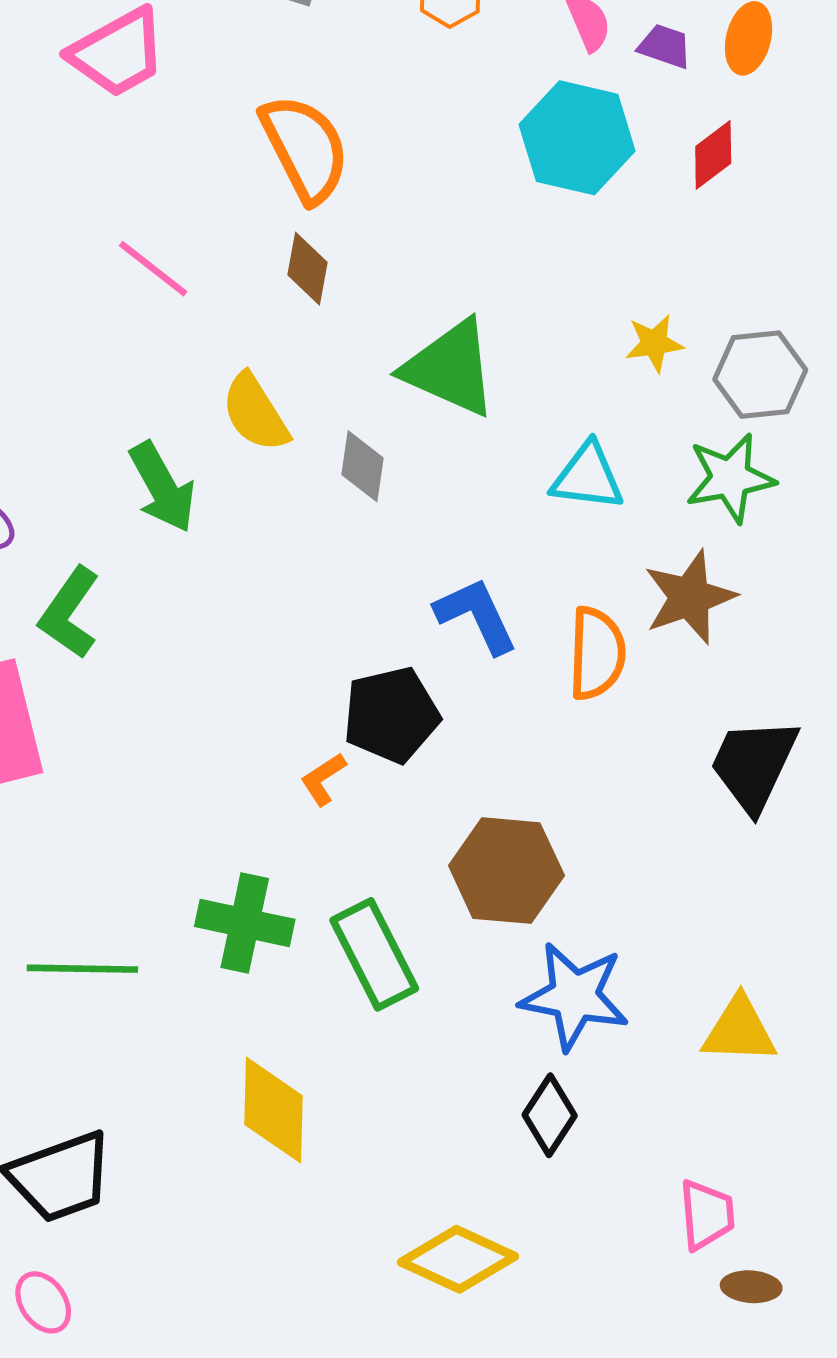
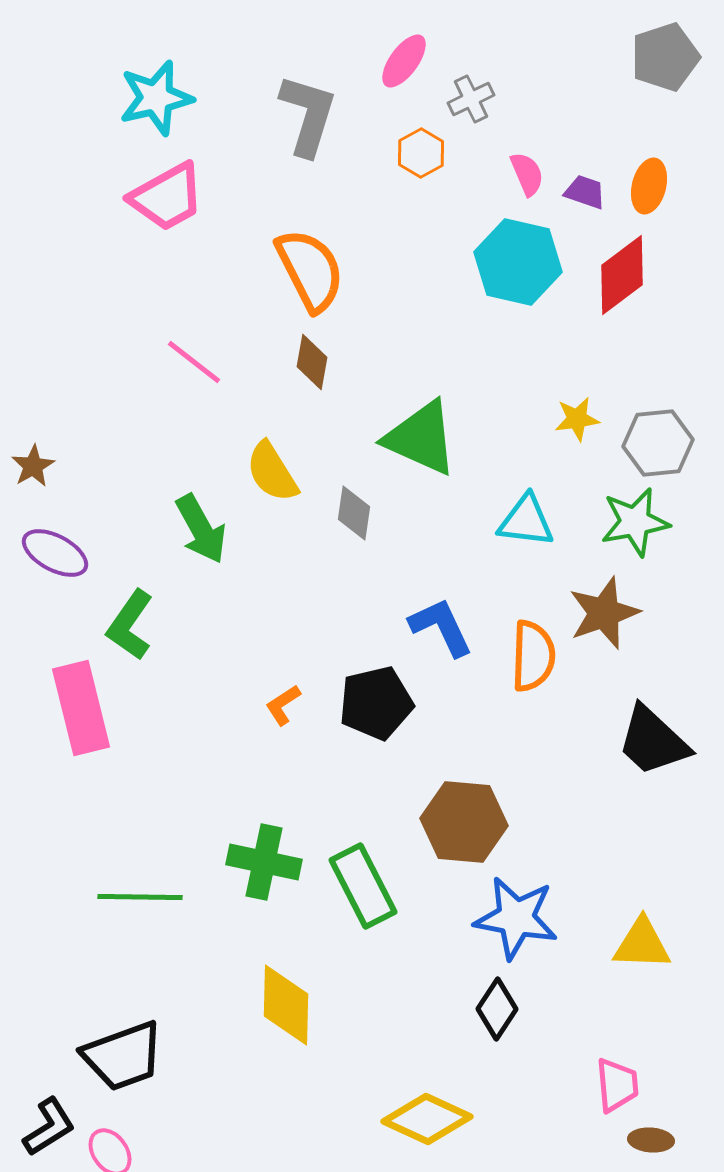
red diamond: (713, 155) -> (622, 275), size x1.5
black trapezoid: (754, 765) -> (653, 741), turned -72
orange L-shape: (323, 779) -> (283, 705), moved

